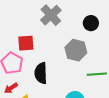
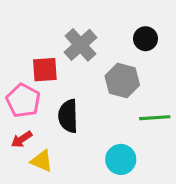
gray cross: (51, 15) -> (80, 45), moved

